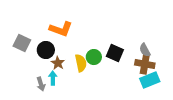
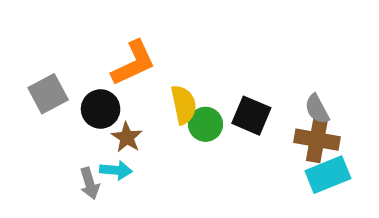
orange L-shape: (61, 29) -> (133, 63), turned -45
gray square: (22, 43) -> (48, 94), turned 36
yellow semicircle: (81, 63) -> (184, 105), moved
cyan arrow: (53, 78) -> (116, 170), turned 96

